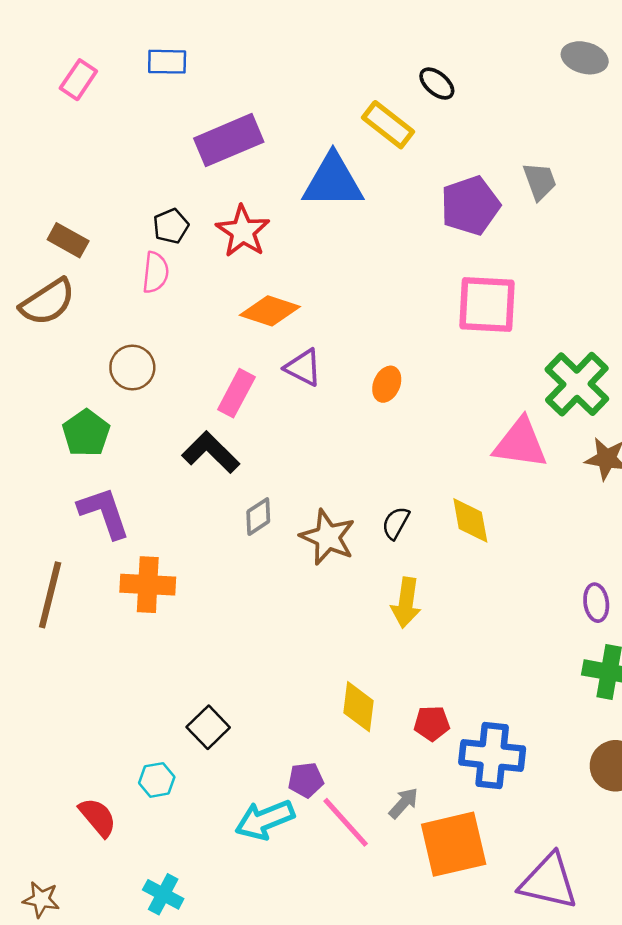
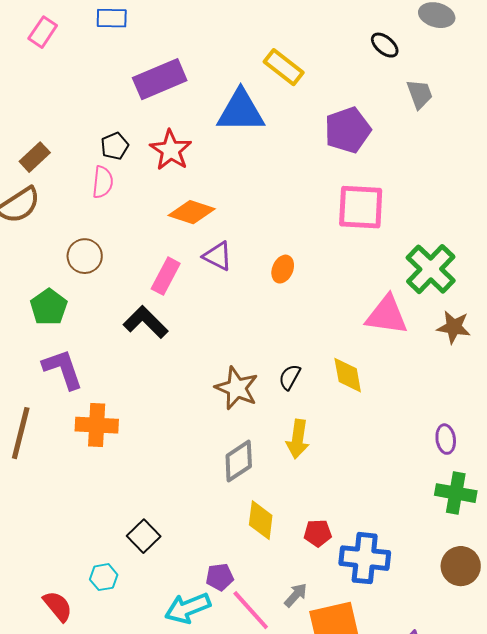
black ellipse: (437, 84) -> (385, 45), moved
gray trapezoid: (540, 181) -> (420, 94), moved
brown rectangle: (68, 240) -> (35, 157), turned -72
gray diamond: (258, 517) -> (239, 461), moved, size x1.4

